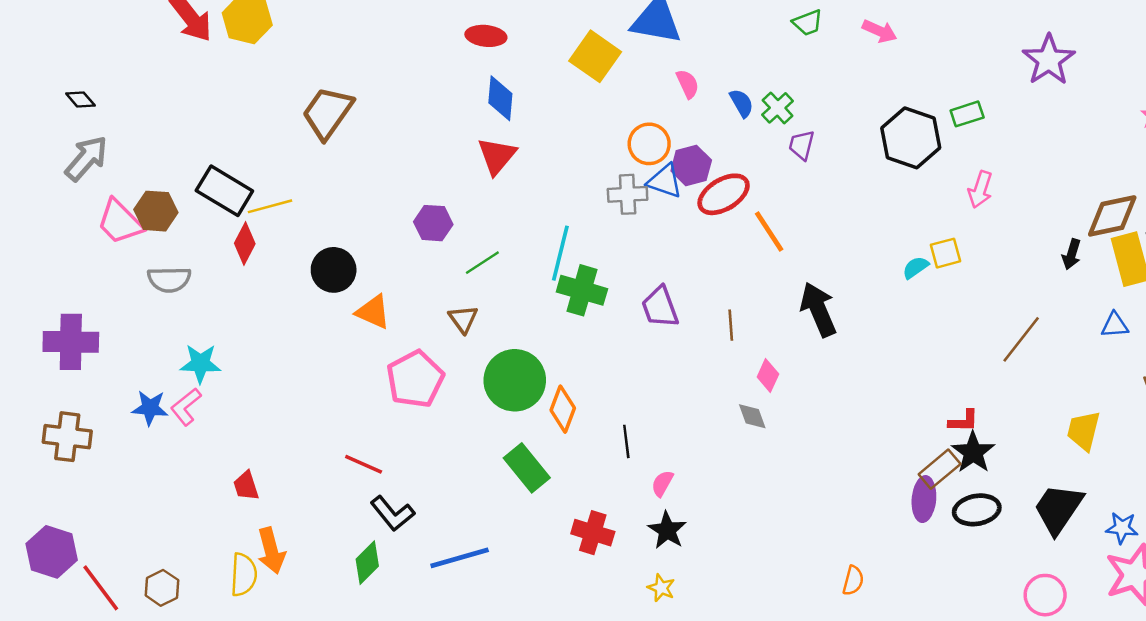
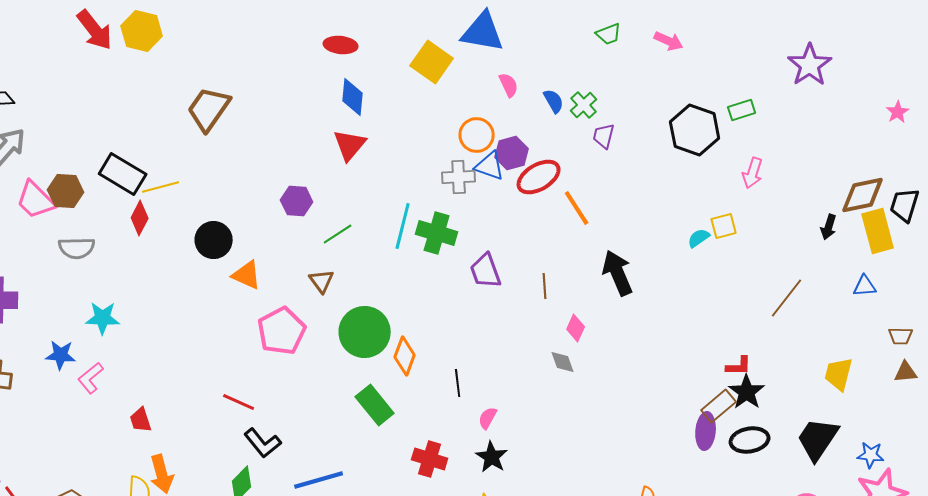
green cross: (582, 290) -> (437, 233), moved
pink L-shape: (186, 407) -> (91, 378), moved

